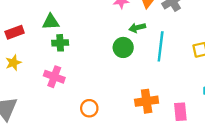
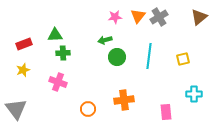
green arrow: (137, 28) -> (105, 40), moved
orange cross: (147, 101) -> (124, 100), moved

